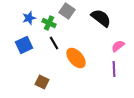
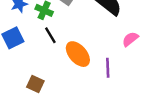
purple line: (114, 69) -> (108, 68), moved

